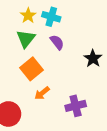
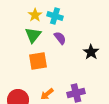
orange square: (32, 69) -> (38, 61), turned 30
orange arrow: (42, 93) -> (47, 94), moved

